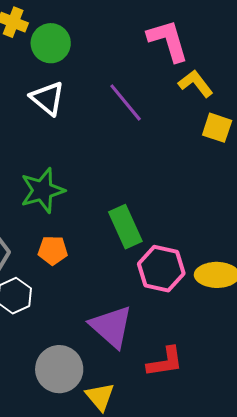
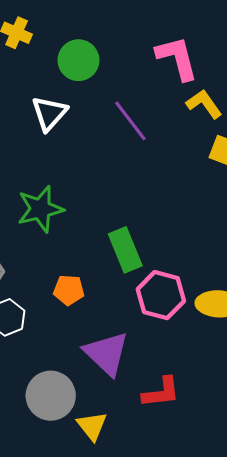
green circle: (51, 43) -> (78, 60), moved
white triangle: (47, 98) -> (49, 113), turned 30
orange pentagon: (53, 250) -> (69, 290), moved

